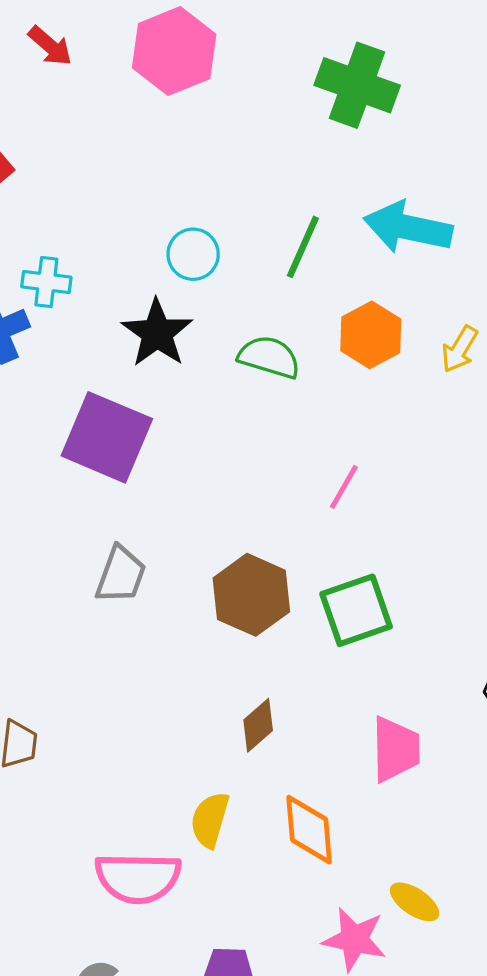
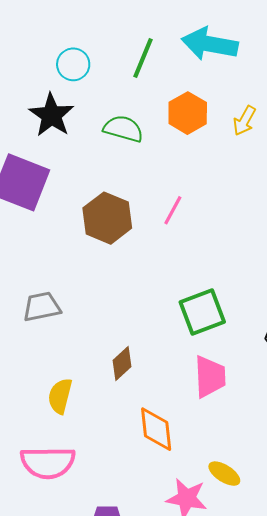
gray trapezoid: (121, 575) -> (42, 307), moved, turned -120
brown hexagon: (251, 595) -> (107, 218), moved
green square: (356, 610) -> (202, 312), moved
yellow semicircle: (210, 820) -> (60, 396), moved

